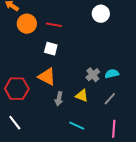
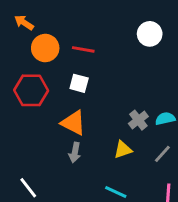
red hexagon: (17, 89) -> (31, 90), moved
yellow triangle: (82, 96) -> (123, 150), turned -40
gray arrow: (59, 99) -> (75, 152), moved

